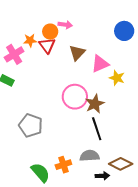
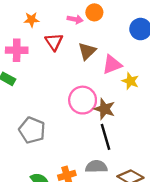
orange circle: (50, 32) -> (94, 12), moved
orange star: (30, 40) -> (32, 20), moved
pink cross: (14, 54) -> (17, 50), turned 30
brown star: (95, 104) -> (105, 109), turned -30

